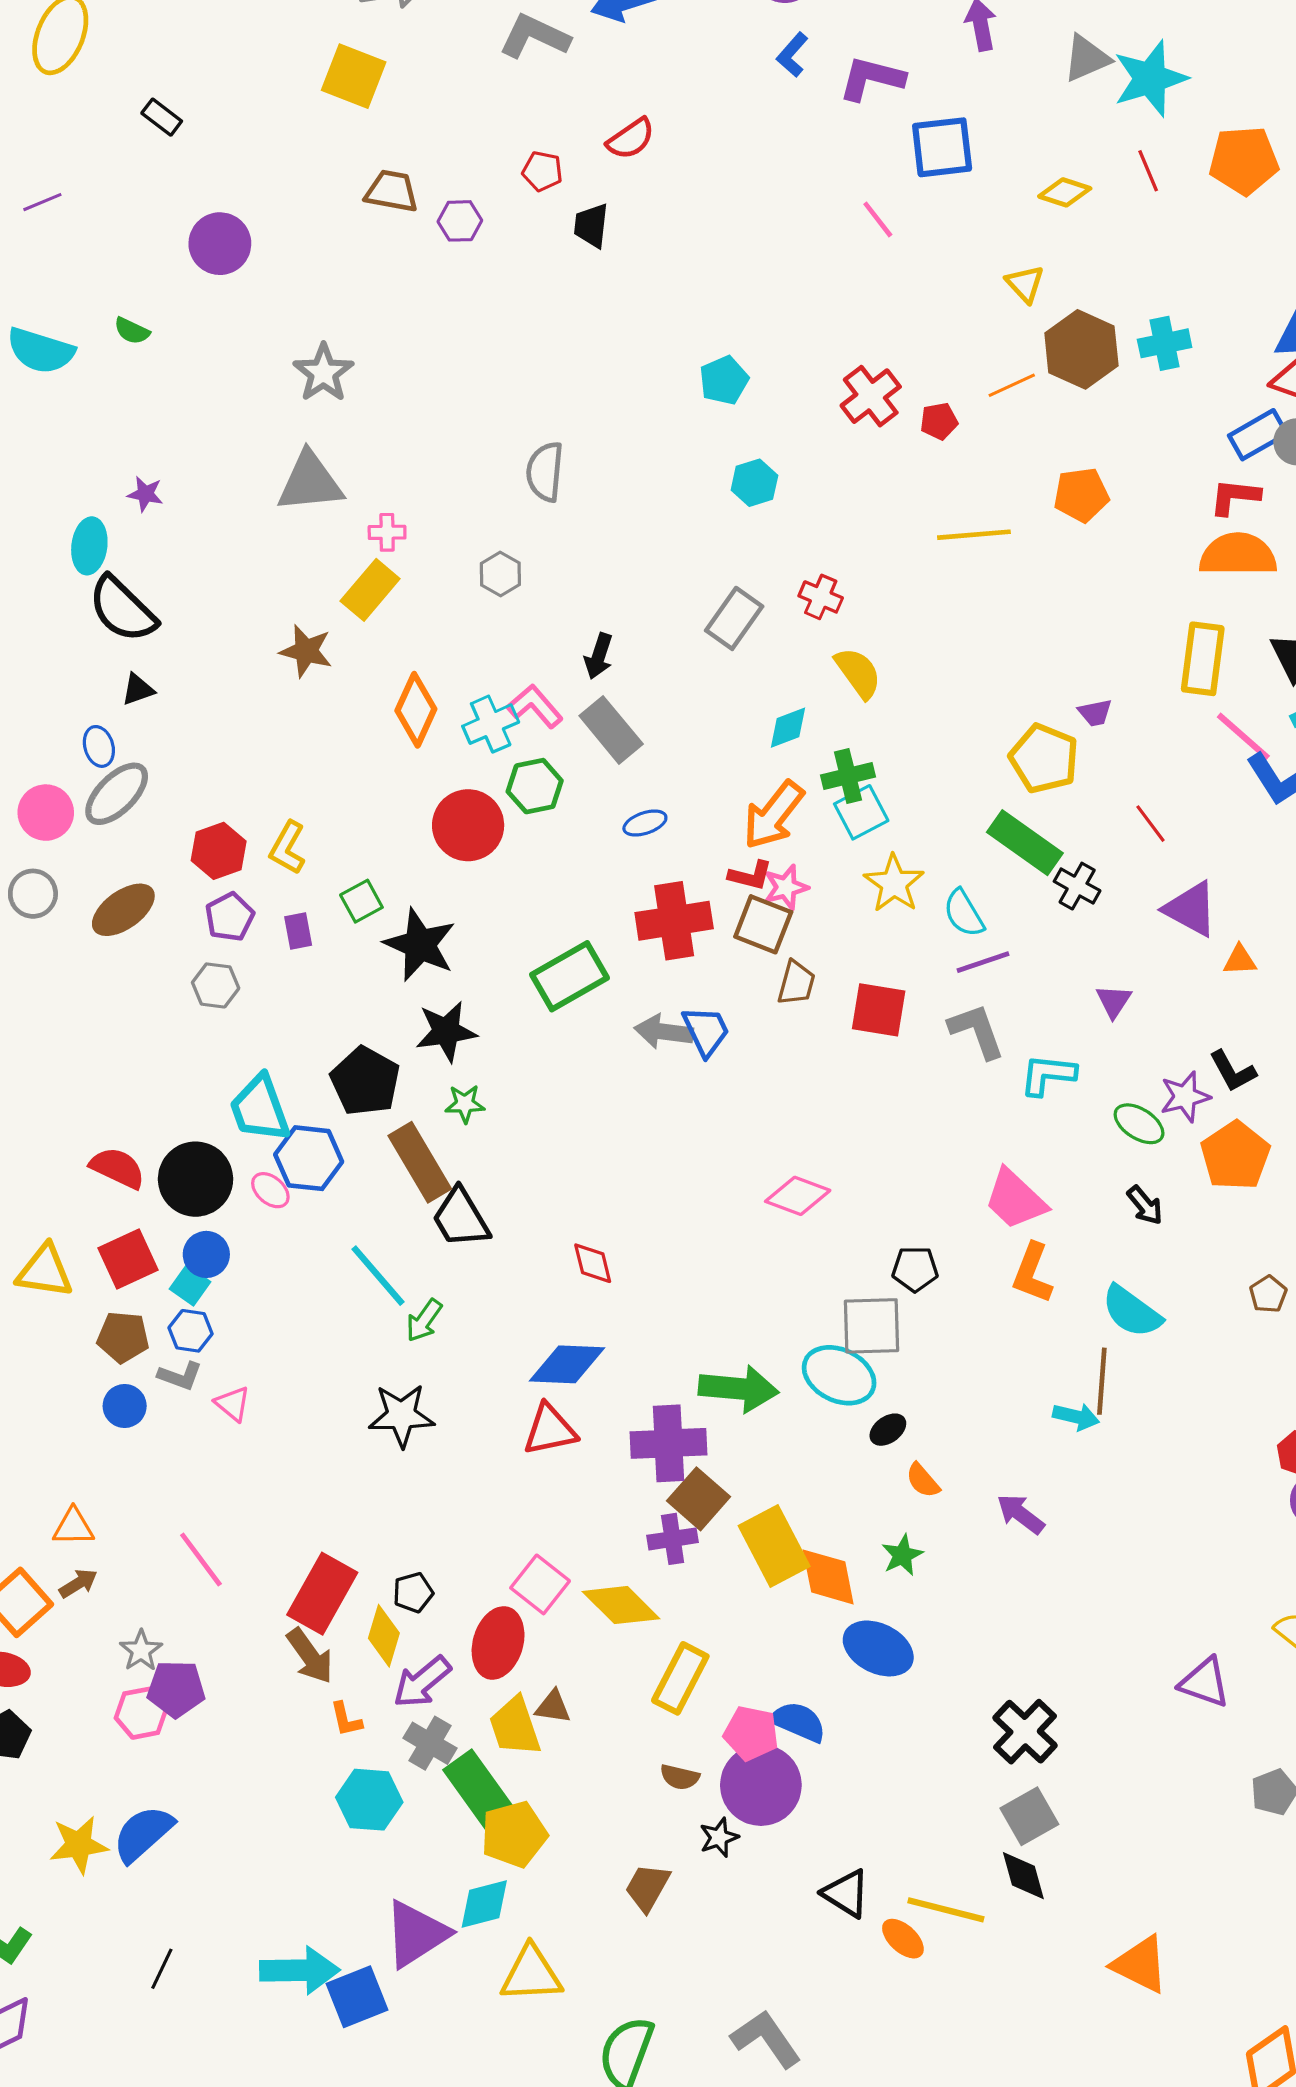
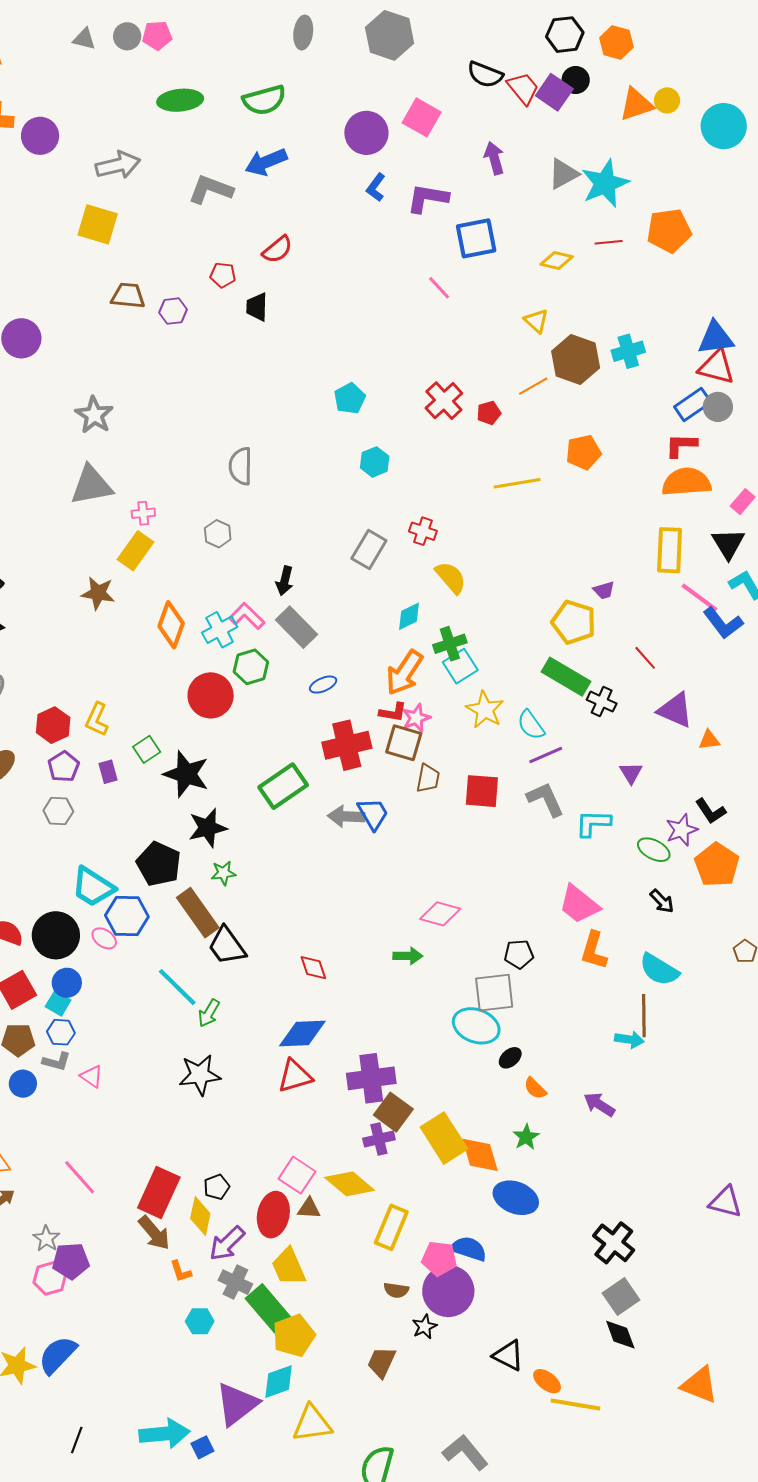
red line: (1148, 171) -> (609, 242), turned -68
cyan trapezoid: (260, 1109) -> (93, 887), turned -33
green arrow: (739, 1389) -> (408, 956), moved, size x0.6
brown triangle: (553, 1707) -> (309, 1208), moved
cyan hexagon: (369, 1800) -> (200, 1321), size x0.7
yellow line: (946, 1910) -> (575, 1404), moved
blue square: (357, 1997) -> (202, 1447), size x0.6

